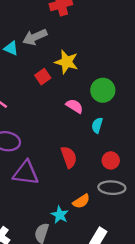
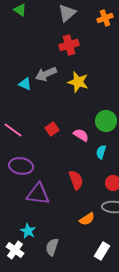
yellow star: (67, 62) -> (78, 82), moved
red square: (43, 77) -> (52, 129), moved
cyan star: (60, 215) -> (28, 231), moved

